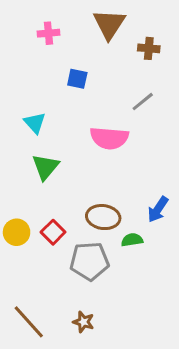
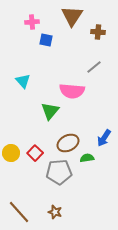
blue square: (77, 79) -> (46, 40), moved
green triangle: (45, 167) -> (50, 111), moved
brown ellipse: (103, 217) -> (68, 143), turned -35

